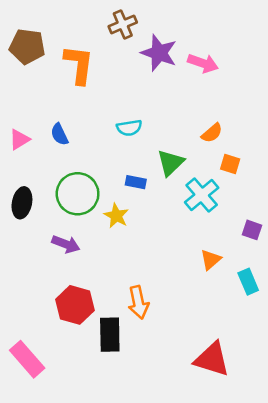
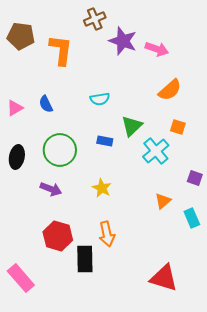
orange semicircle: (212, 133) -> (170, 90), moved, size x1.4
yellow star: (116, 216) -> (102, 188), moved

